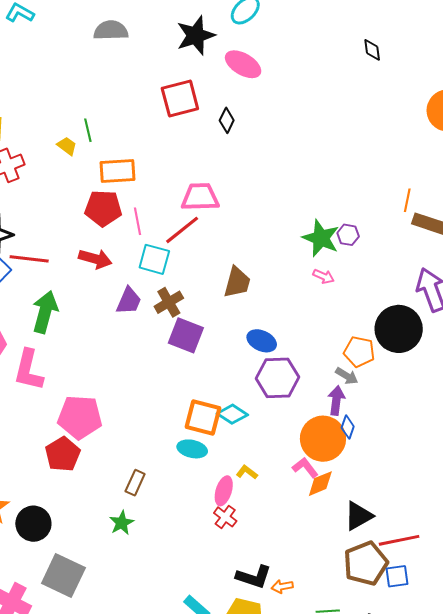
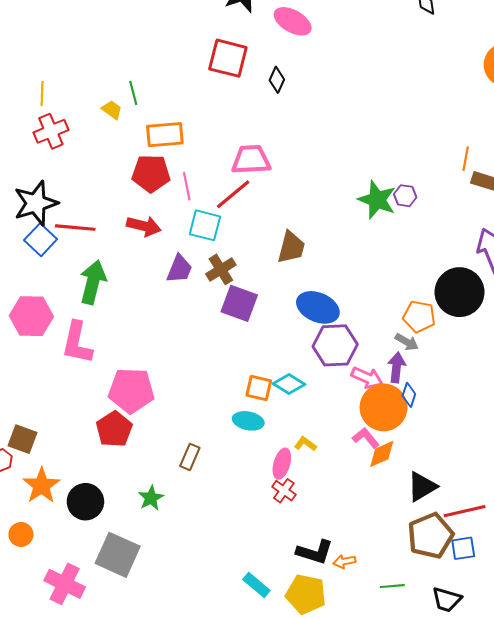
red square: (180, 99) -> (228, 58), turned 30
pink arrow: (324, 276) -> (367, 378), moved, size x1.4
blue ellipse: (262, 341) -> (318, 307), size x1.4
orange square: (203, 417) -> (259, 388), size x0.7
green star: (122, 523) -> (151, 498), moved

